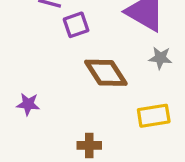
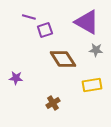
brown cross: (89, 145) -> (53, 103), turned -32

